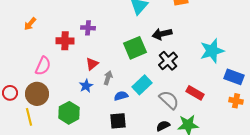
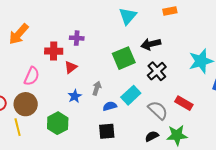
orange arrow: (30, 24) -> (19, 34), size x1.6
red triangle: (92, 64) -> (71, 67), moved

